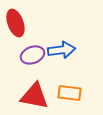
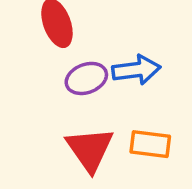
red triangle: (34, 96) -> (90, 149), turned 44

